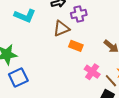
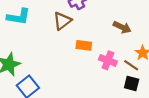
orange rectangle: (76, 46) -> (84, 45), moved

